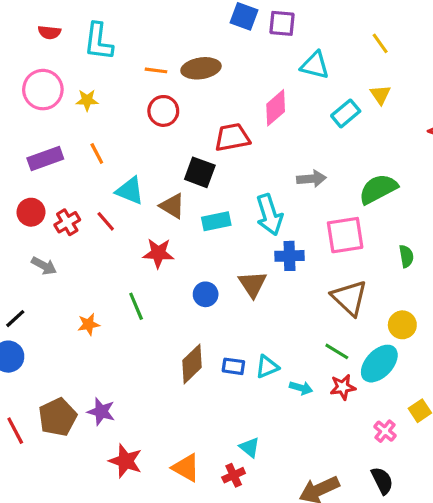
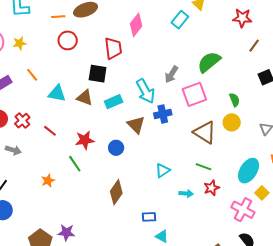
red trapezoid: (232, 137) -> (113, 48), turned 105
gray arrow: (312, 179) -> (171, 74), moved, turned 138
red line: (106, 221) -> (50, 131), moved
red star: (158, 253) -> (85, 140), moved
brown triangle: (253, 284) -> (136, 125), moved
yellow circle: (402, 325) -> (232, 122), moved
cyan ellipse: (379, 364) -> (249, 171), moved
blue rectangle: (233, 366) -> (149, 217), moved
cyan triangle: (267, 367) -> (163, 171), moved
pink cross: (385, 431) -> (243, 210), size x1.6

